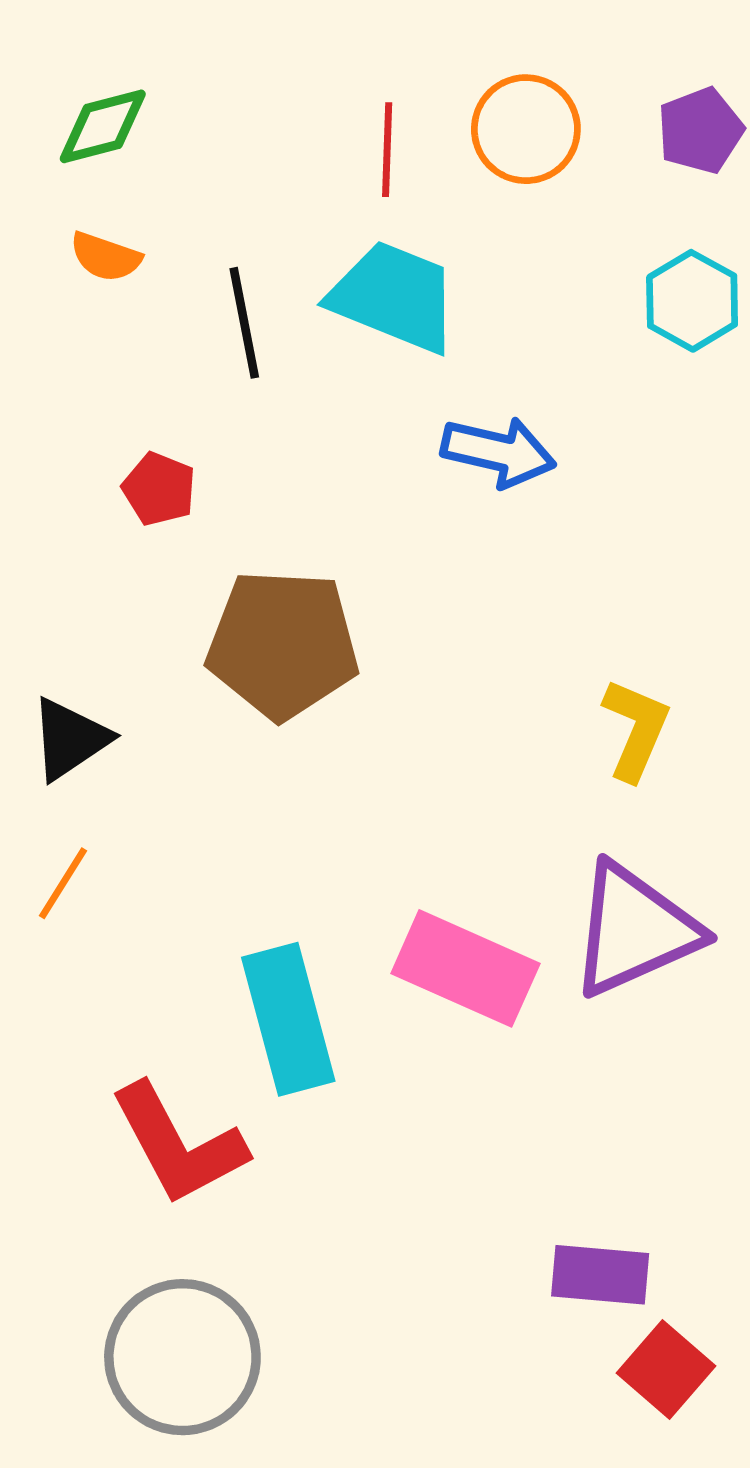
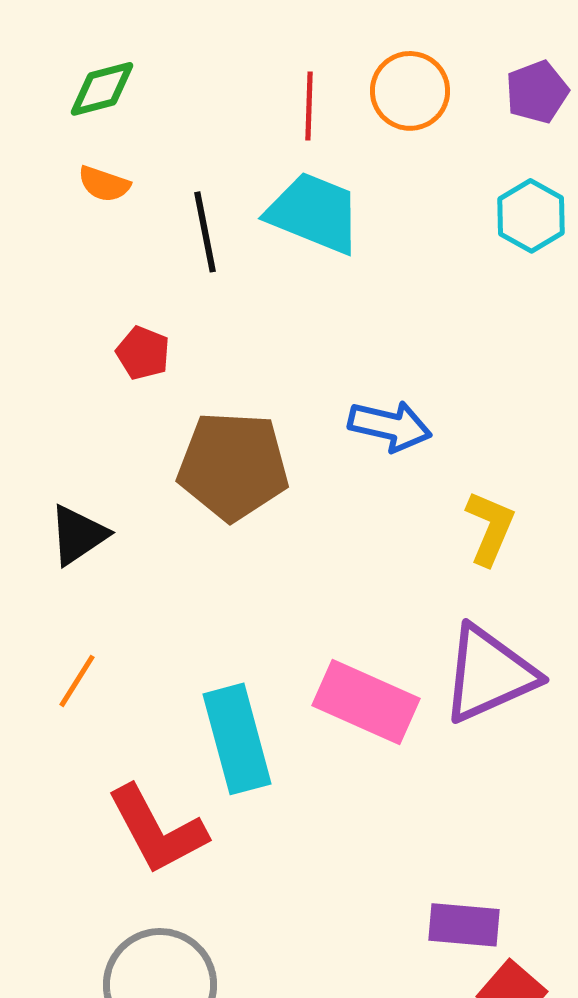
blue arrow: (498, 452) -> (390, 426), moved
orange line: (63, 883) -> (77, 681), moved

